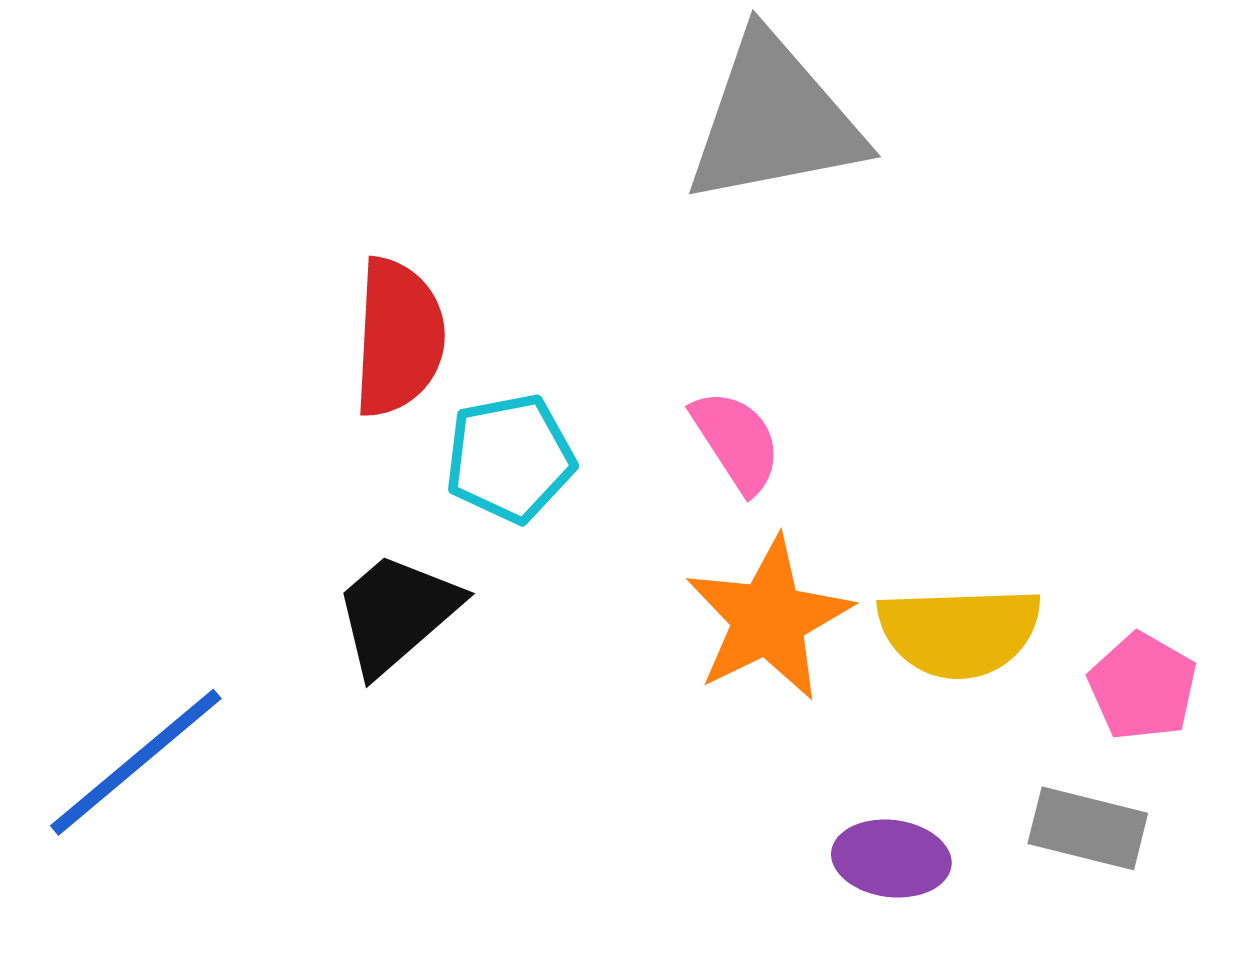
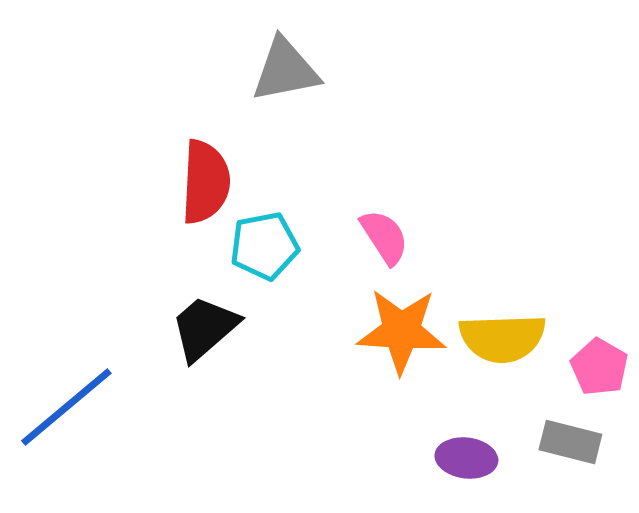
gray triangle: (774, 120) -> (285, 70), moved, size x0.7
orange star: (769, 619) -> (401, 331), turned 30

